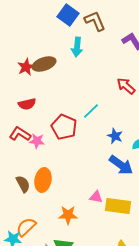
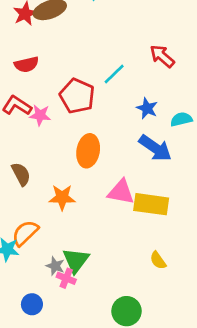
red arrow: (126, 86) -> (162, 56), moved
orange ellipse: (43, 180) -> (88, 151), moved
pink triangle: (96, 197) -> (121, 192), size x1.5
orange star: (68, 215) -> (62, 197), moved

